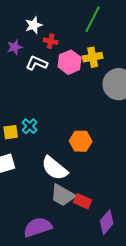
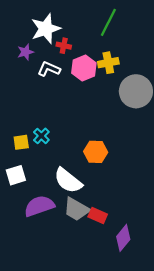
white star: (34, 25) -> (46, 29), size x1.6
purple semicircle: (38, 227) -> (39, 206), moved

